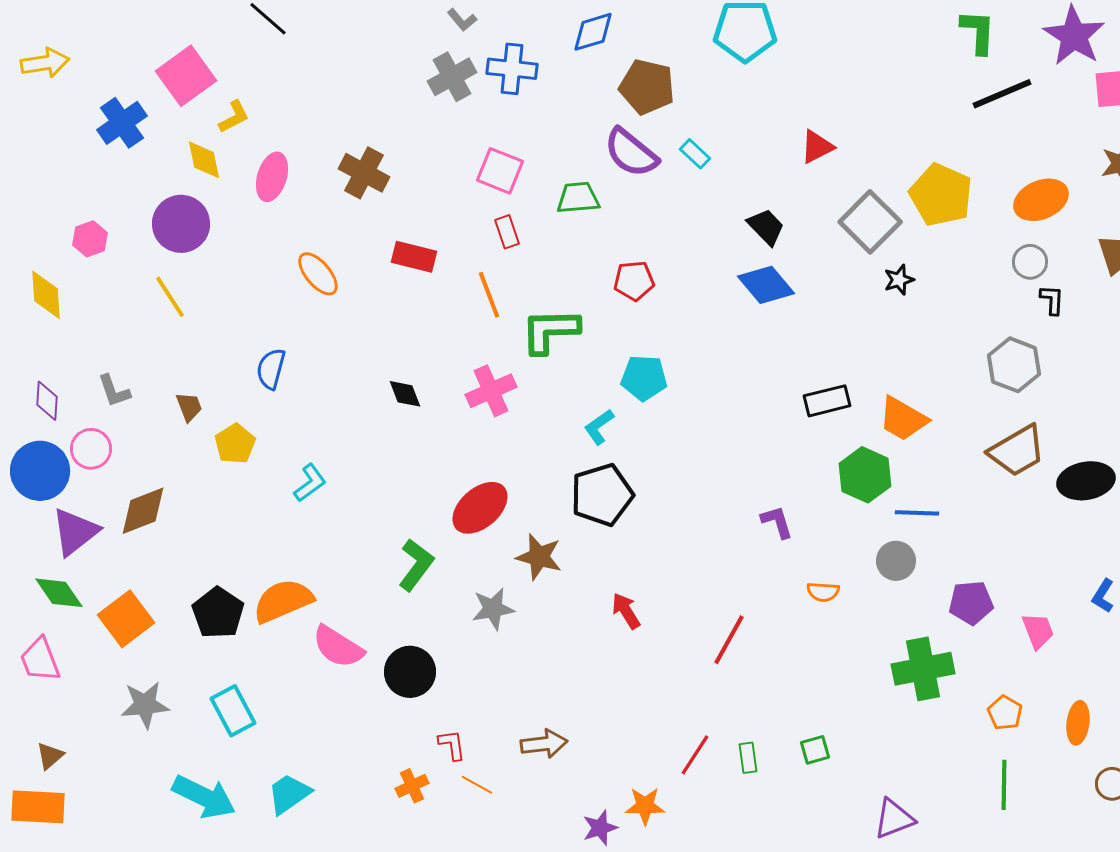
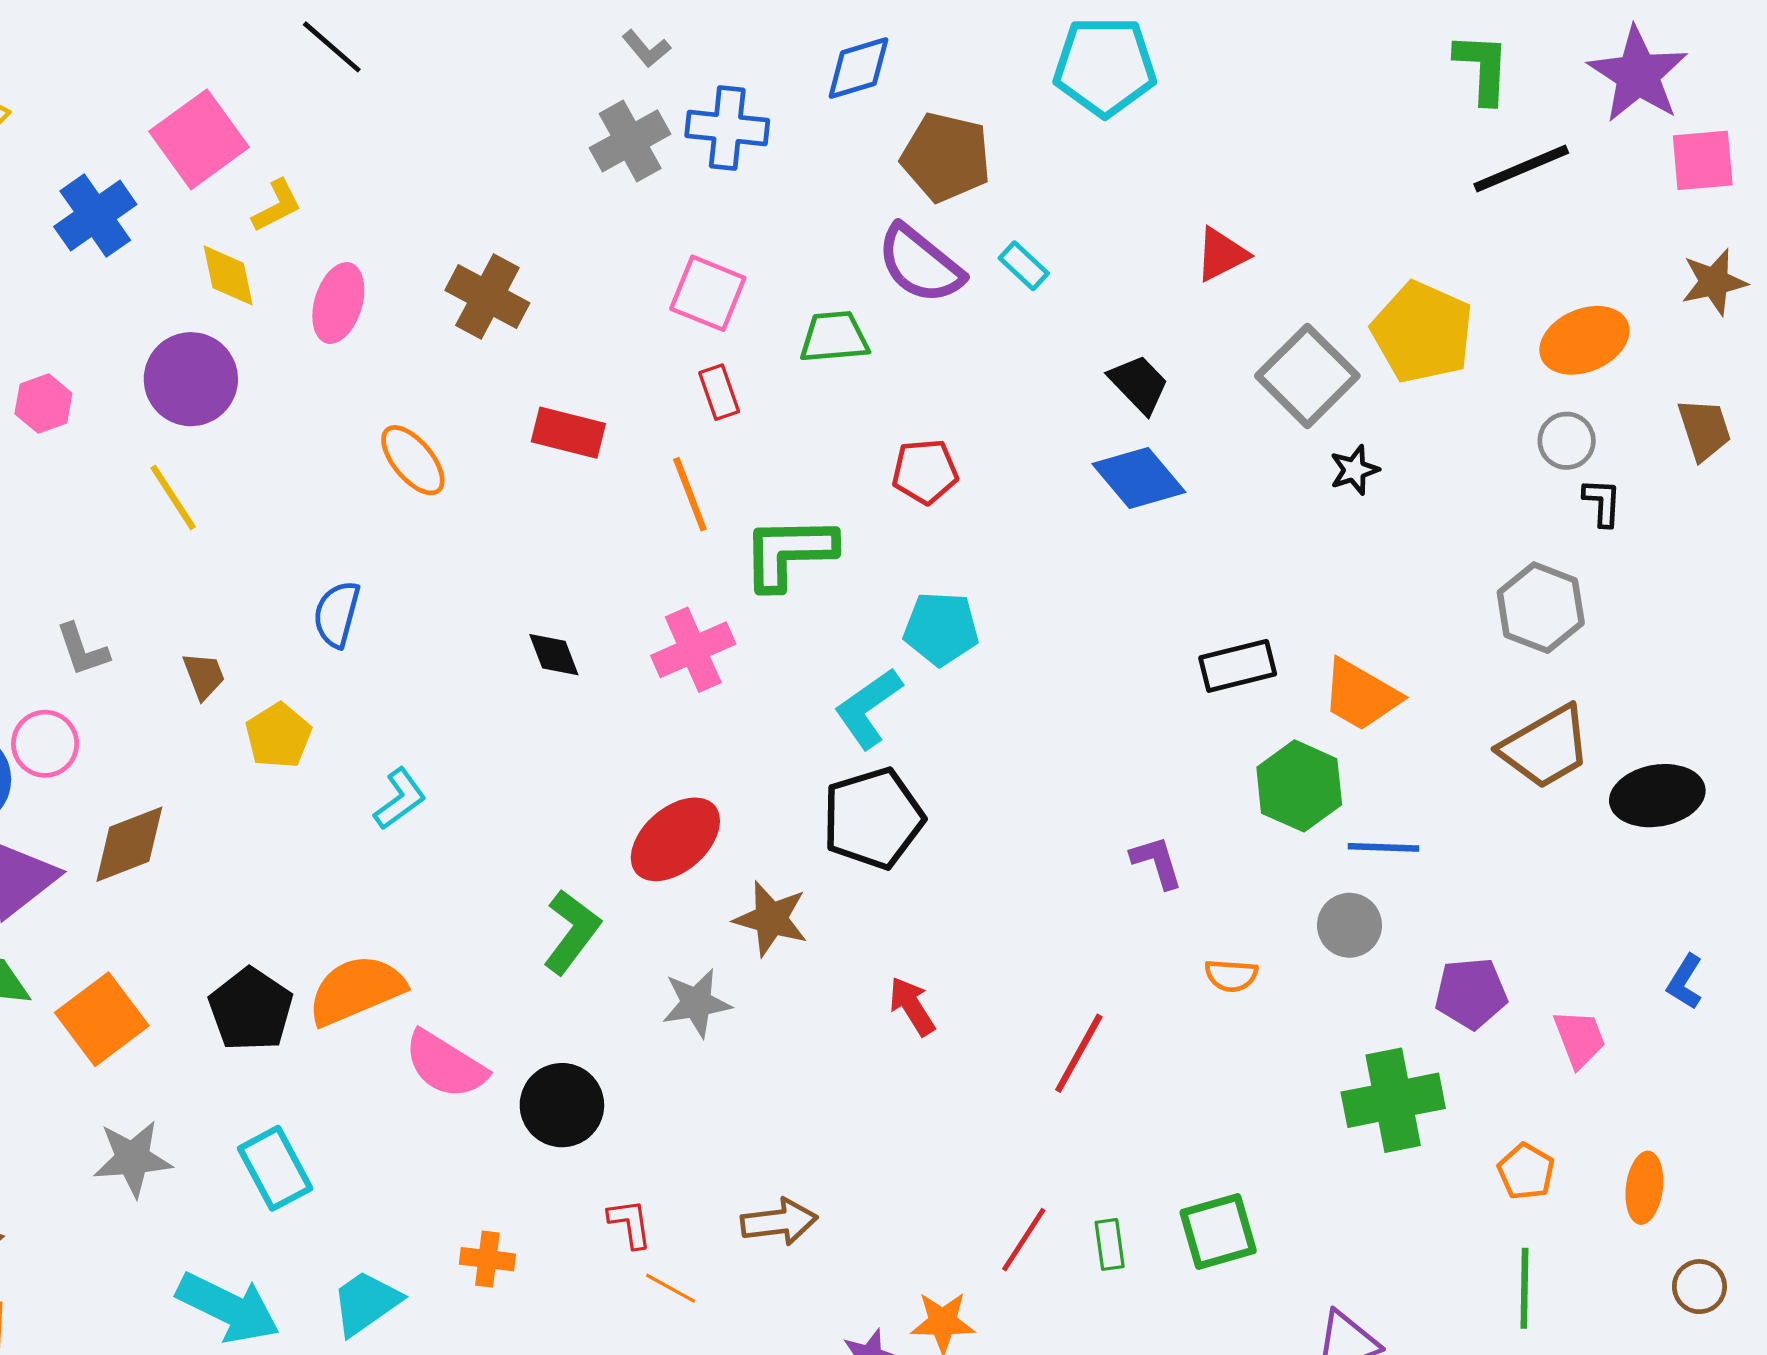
cyan L-shape: (599, 427) -> (868, 708), size x1.4
green square: (815, 750) -> (1218, 1231), size x1.6
orange cross: (412, 786) -> (487, 1259), moved, turned 32

